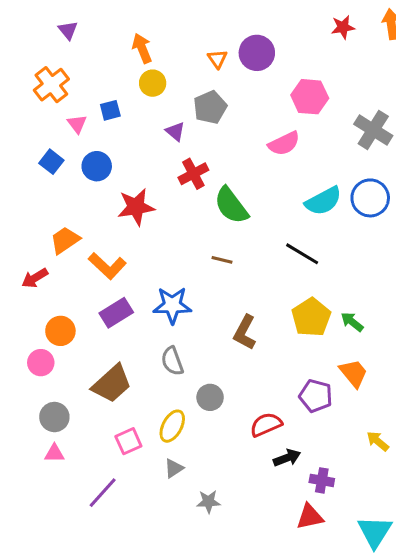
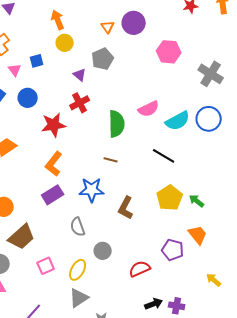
pink semicircle: (284, 144) -> (149, 109), moved
red cross: (193, 174) -> (80, 103), moved
green semicircle: (231, 205) -> (117, 124), turned -144
orange L-shape: (107, 266) -> (54, 164), moved, turned 85
blue star: (172, 305) -> (92, 190), moved
purple rectangle: (116, 313) -> (53, 195), moved
brown trapezoid: (112, 384) -> (22, 237), moved
pink square: (128, 441) -> (46, 266), moved
black arrow: (287, 458) -> (154, 304), moved
gray triangle: (174, 468) -> (79, 298), size x1.5

